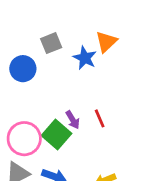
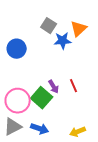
gray square: (51, 43) -> (49, 26), moved, turned -35
blue star: (85, 58) -> (63, 41), turned -30

